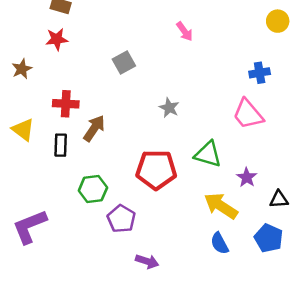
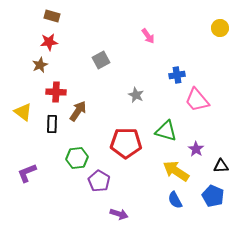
brown star: (22, 69) -> (40, 65), moved
blue cross: (260, 73) -> (177, 75), moved
purple L-shape: (30, 227) -> (27, 173), moved, size x0.7

